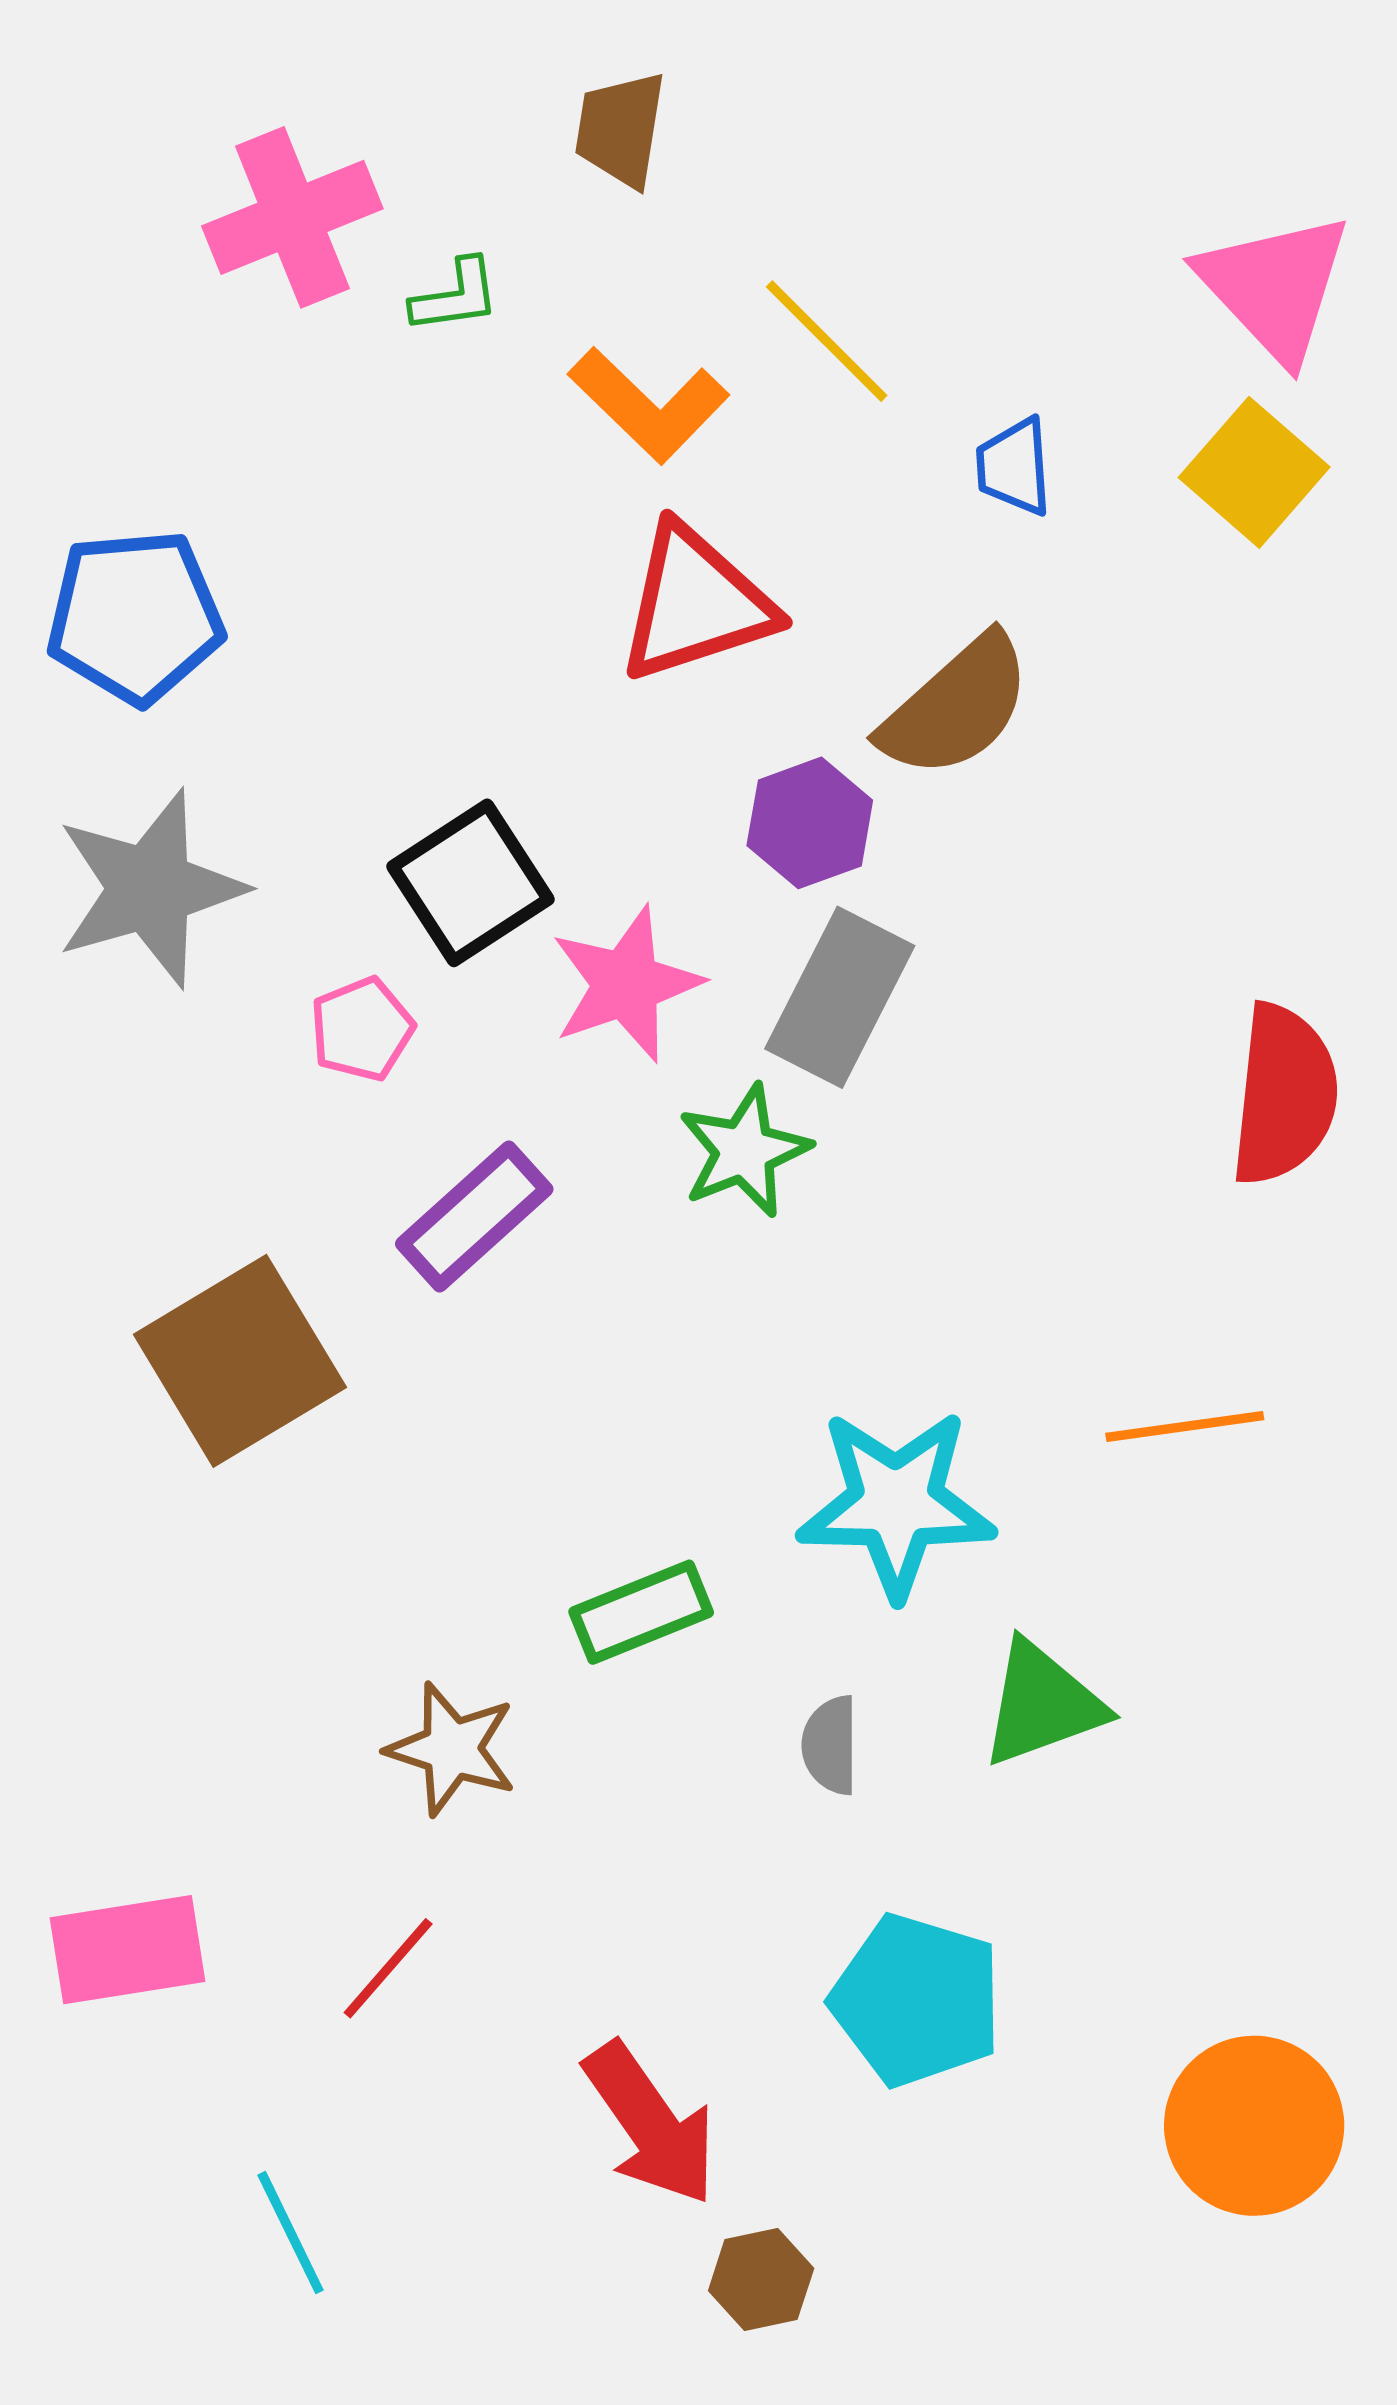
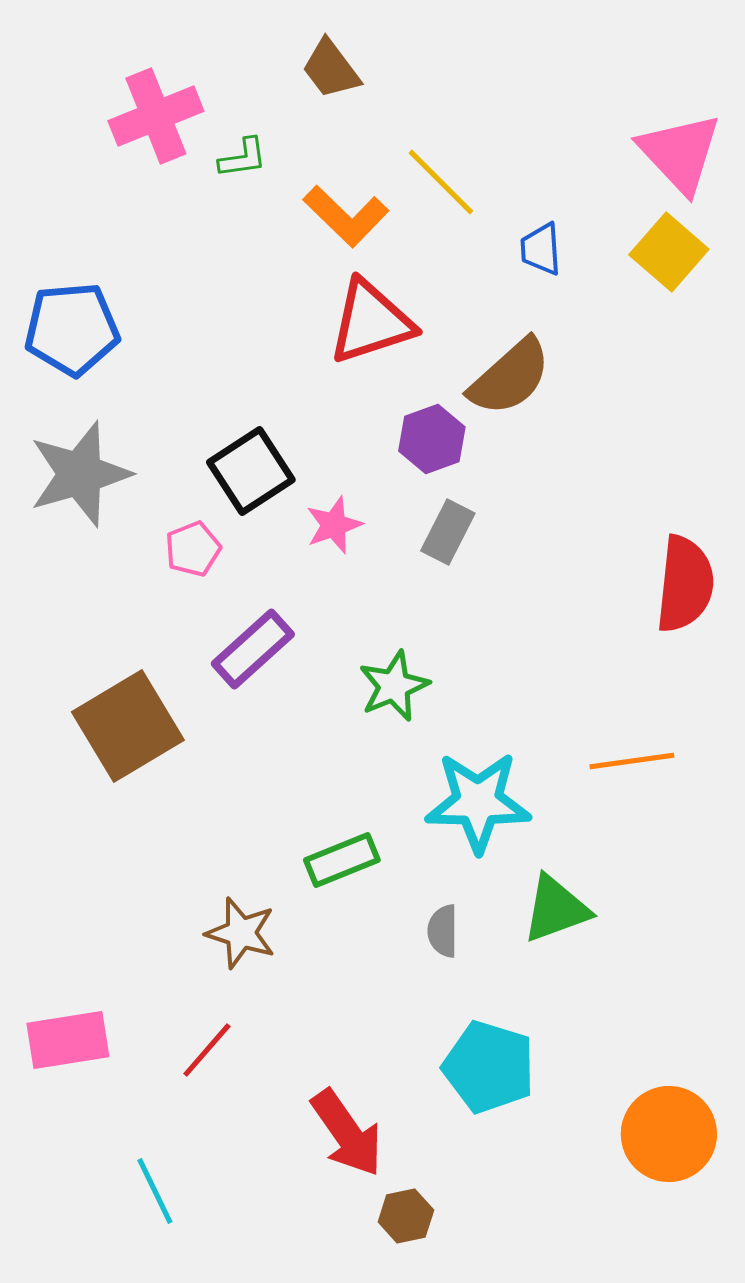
brown trapezoid: (620, 129) -> (331, 69), turned -46
pink star: (626, 984) -> (334, 525), size x0.7
gray rectangle: (840, 997) -> (448, 532), size x0.7
green star: (744, 1151) -> (394, 686), moved

